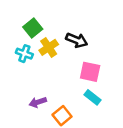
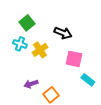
yellow cross: (49, 47) -> (40, 50), moved
cyan rectangle: (92, 97) -> (88, 80), moved

